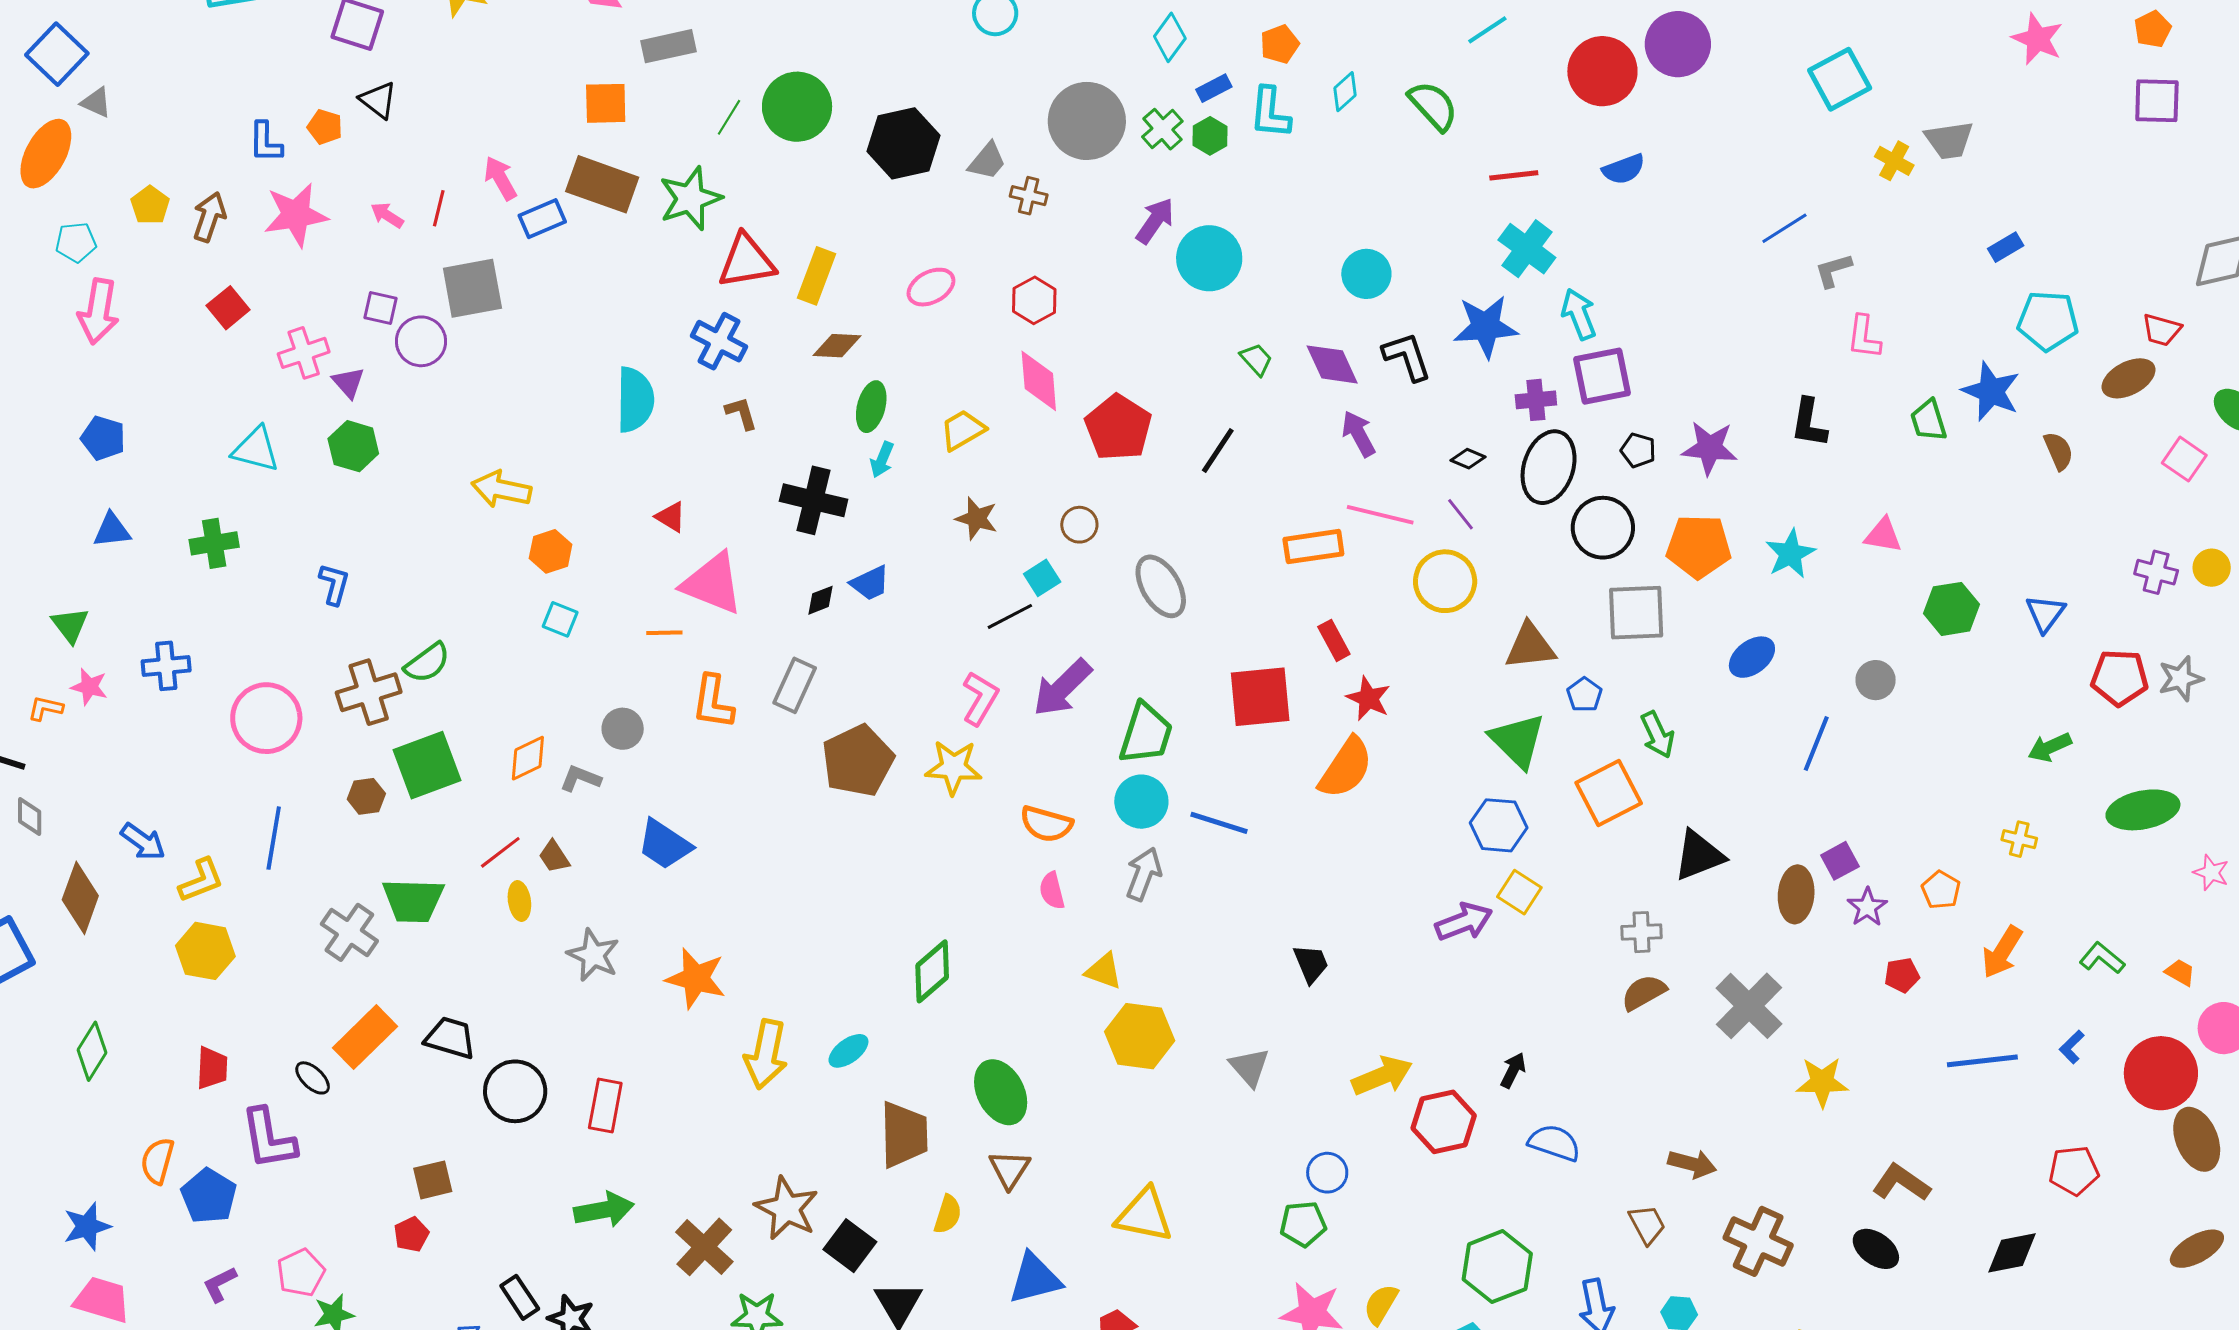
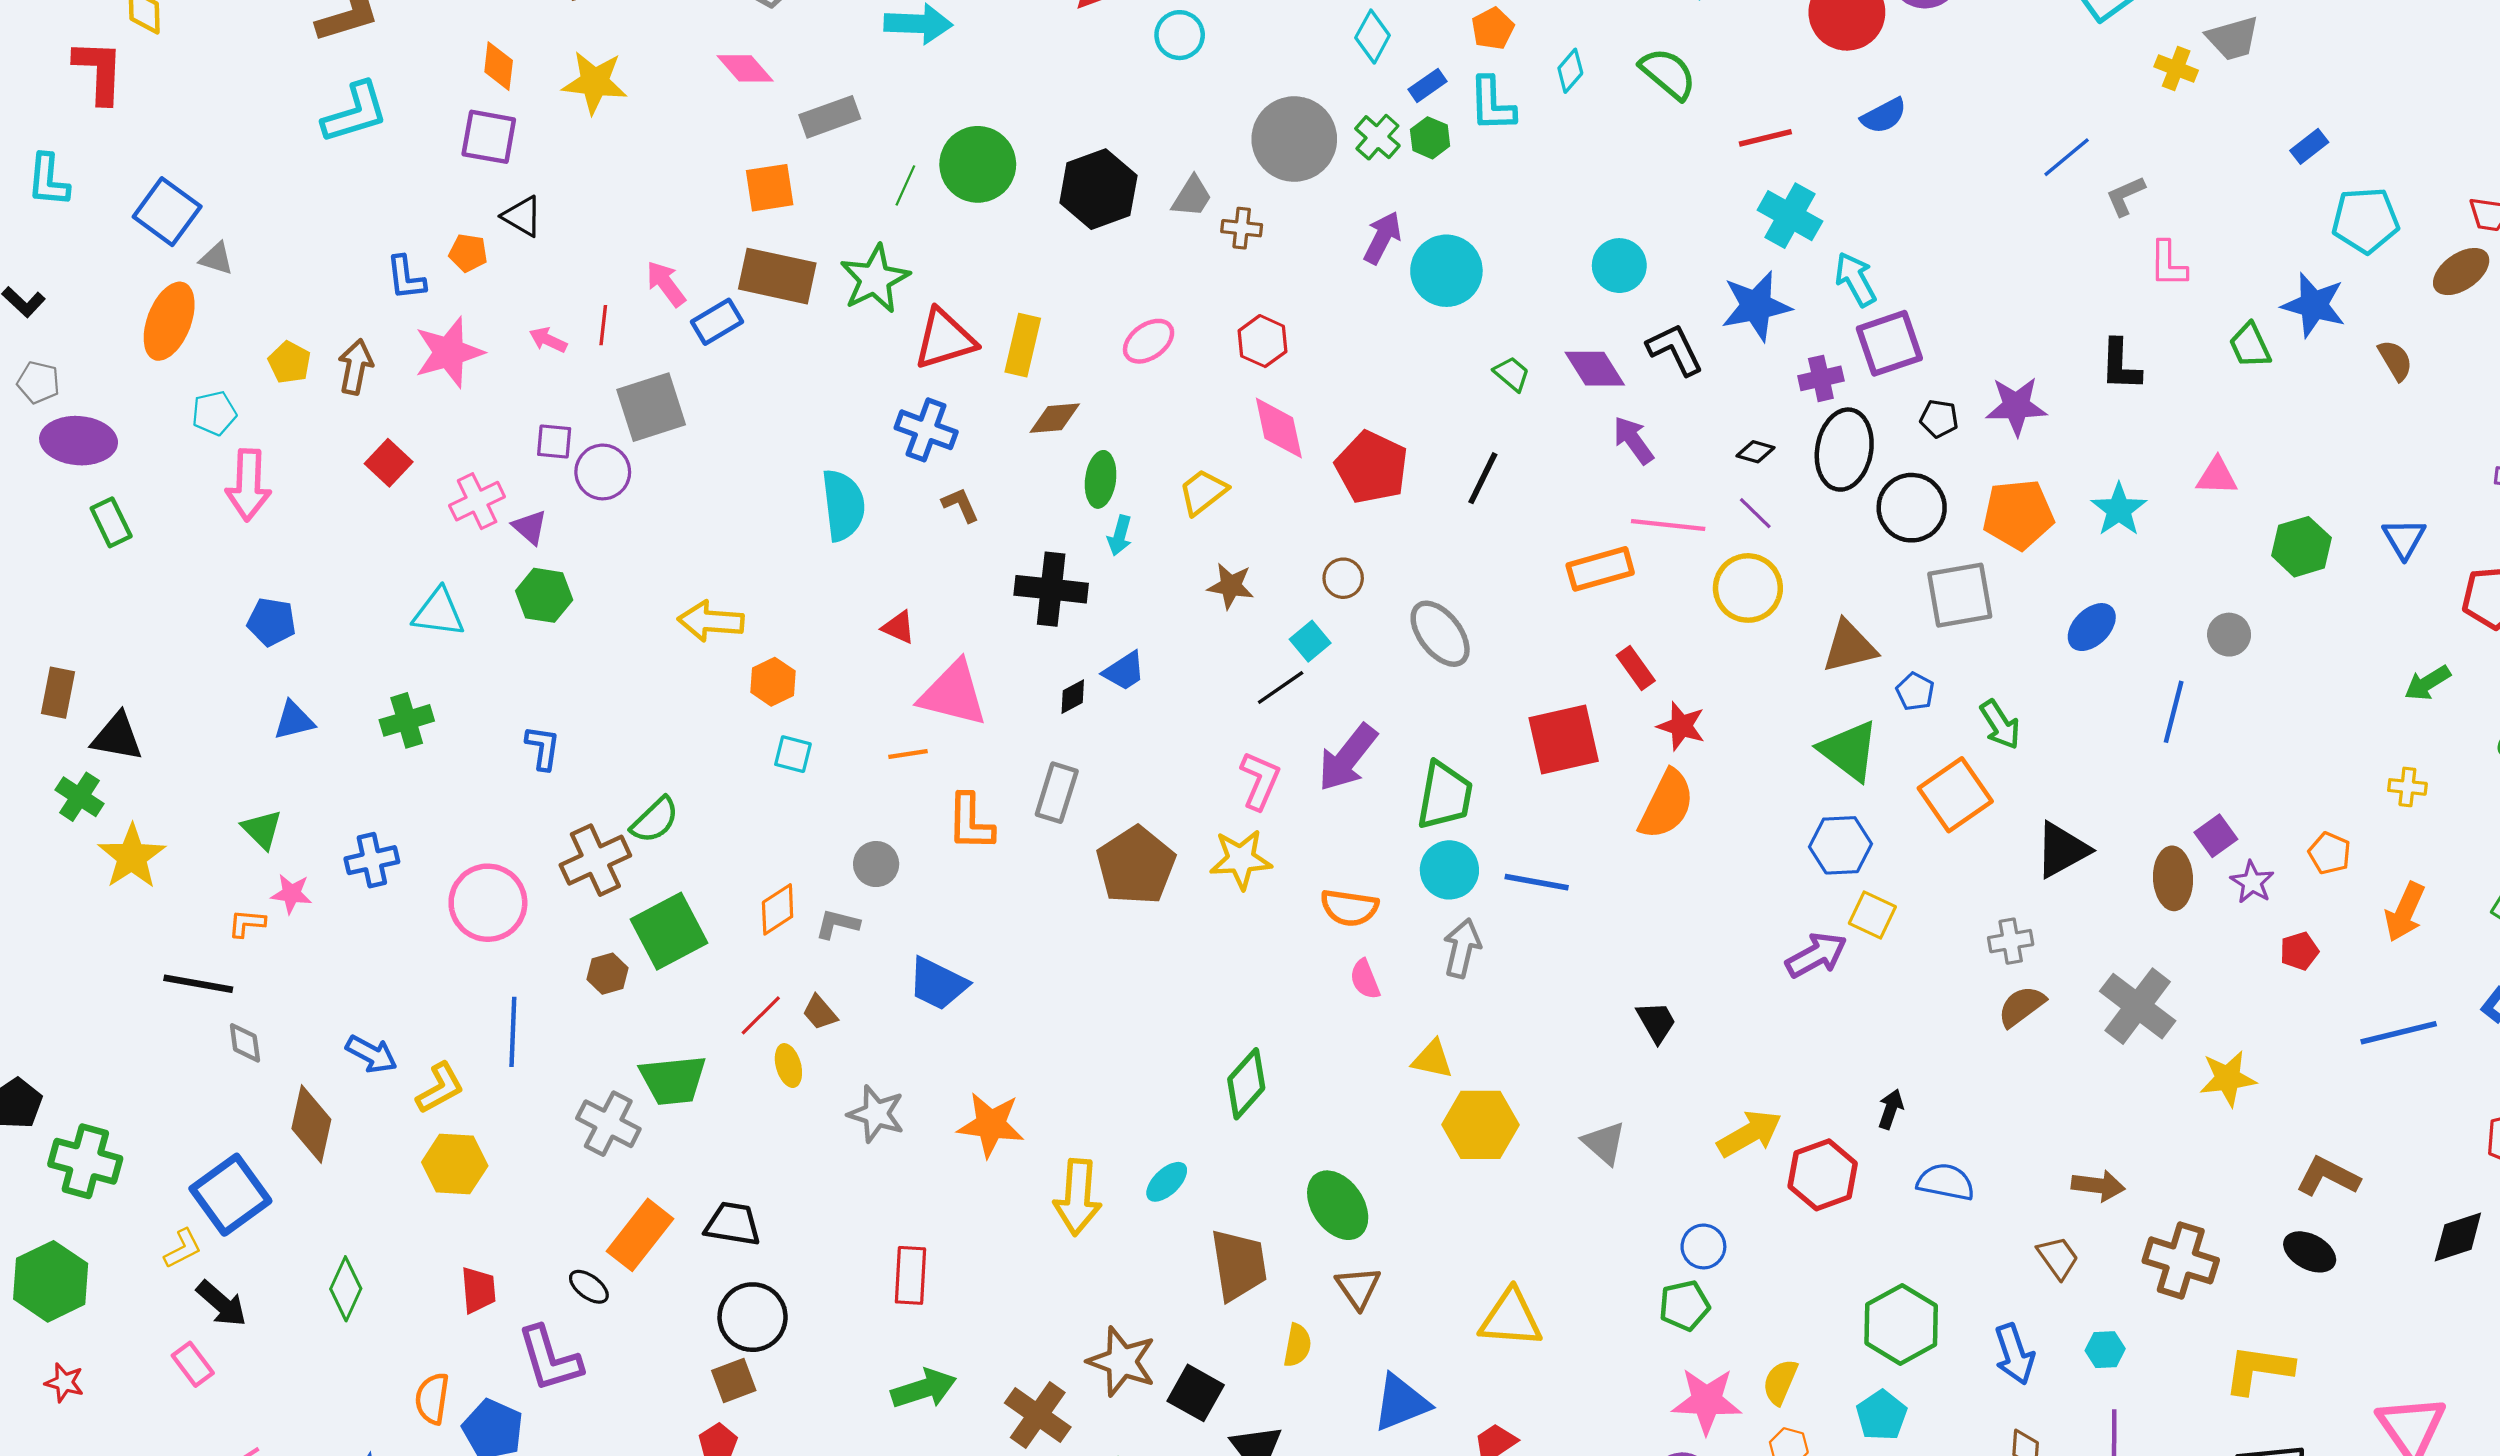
black circle: (515, 1091) -> (753, 1317), moved

